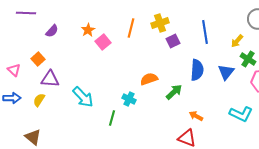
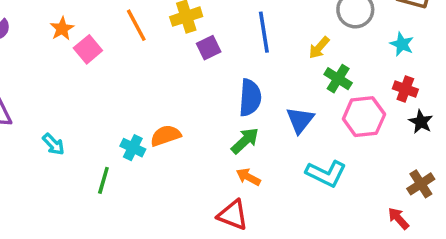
orange line: (131, 28) -> (136, 25), turned -42
blue triangle: (226, 72) -> (300, 120), moved
orange semicircle: (149, 79) -> (166, 136), moved
green arrow: (174, 92) -> (245, 141), moved
cyan arrow: (83, 97) -> (53, 144), size x0.6

